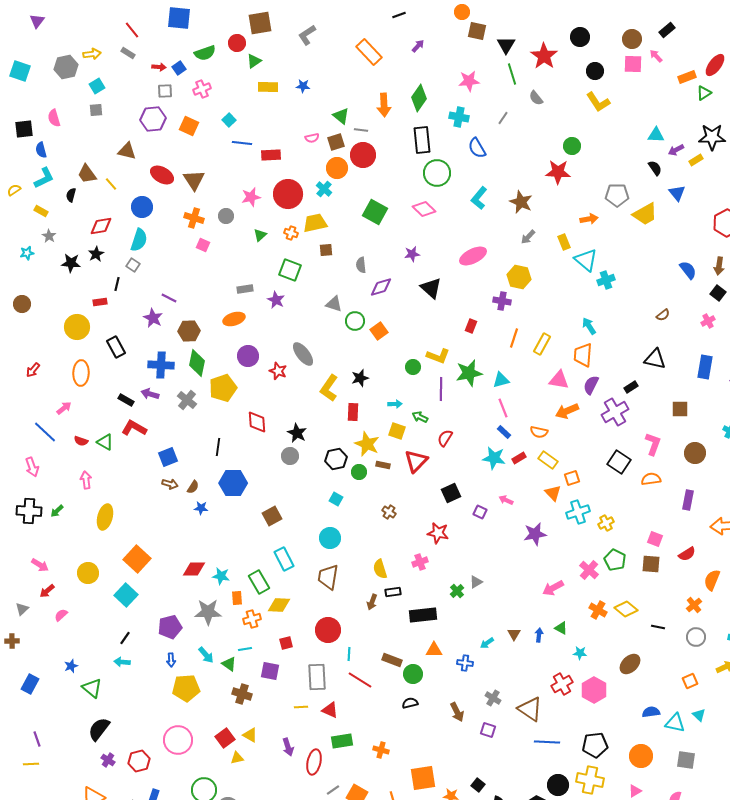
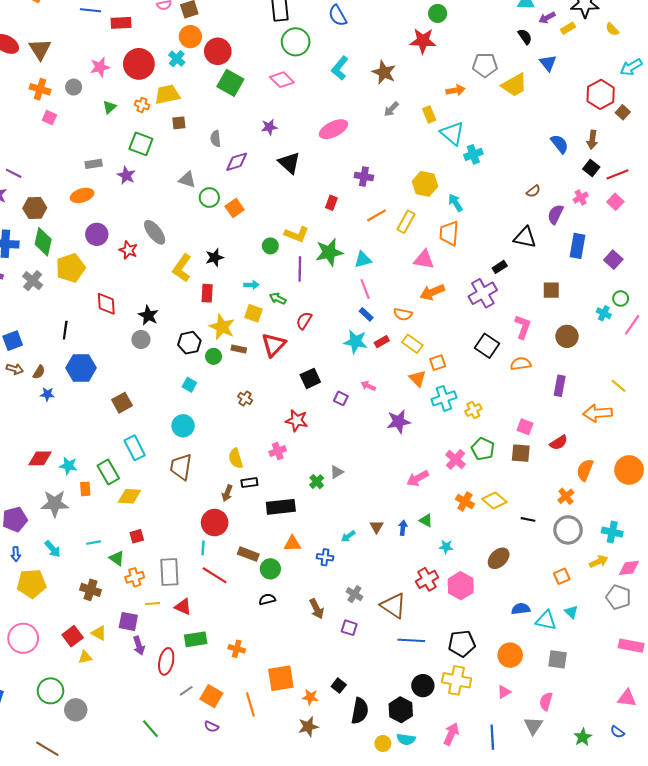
red circle: (363, 155) -> (218, 51), moved
yellow hexagon: (519, 277) -> (425, 184), moved
orange line: (514, 338) -> (377, 215), turned 42
purple semicircle: (591, 385) -> (555, 214), moved
orange cross: (252, 619) -> (135, 577), moved
red circle: (328, 630) -> (215, 523), moved
gray circle: (696, 637) -> (568, 530), size x1.4
green triangle: (229, 664) -> (117, 558), moved
purple square: (270, 671) -> (128, 621), moved

